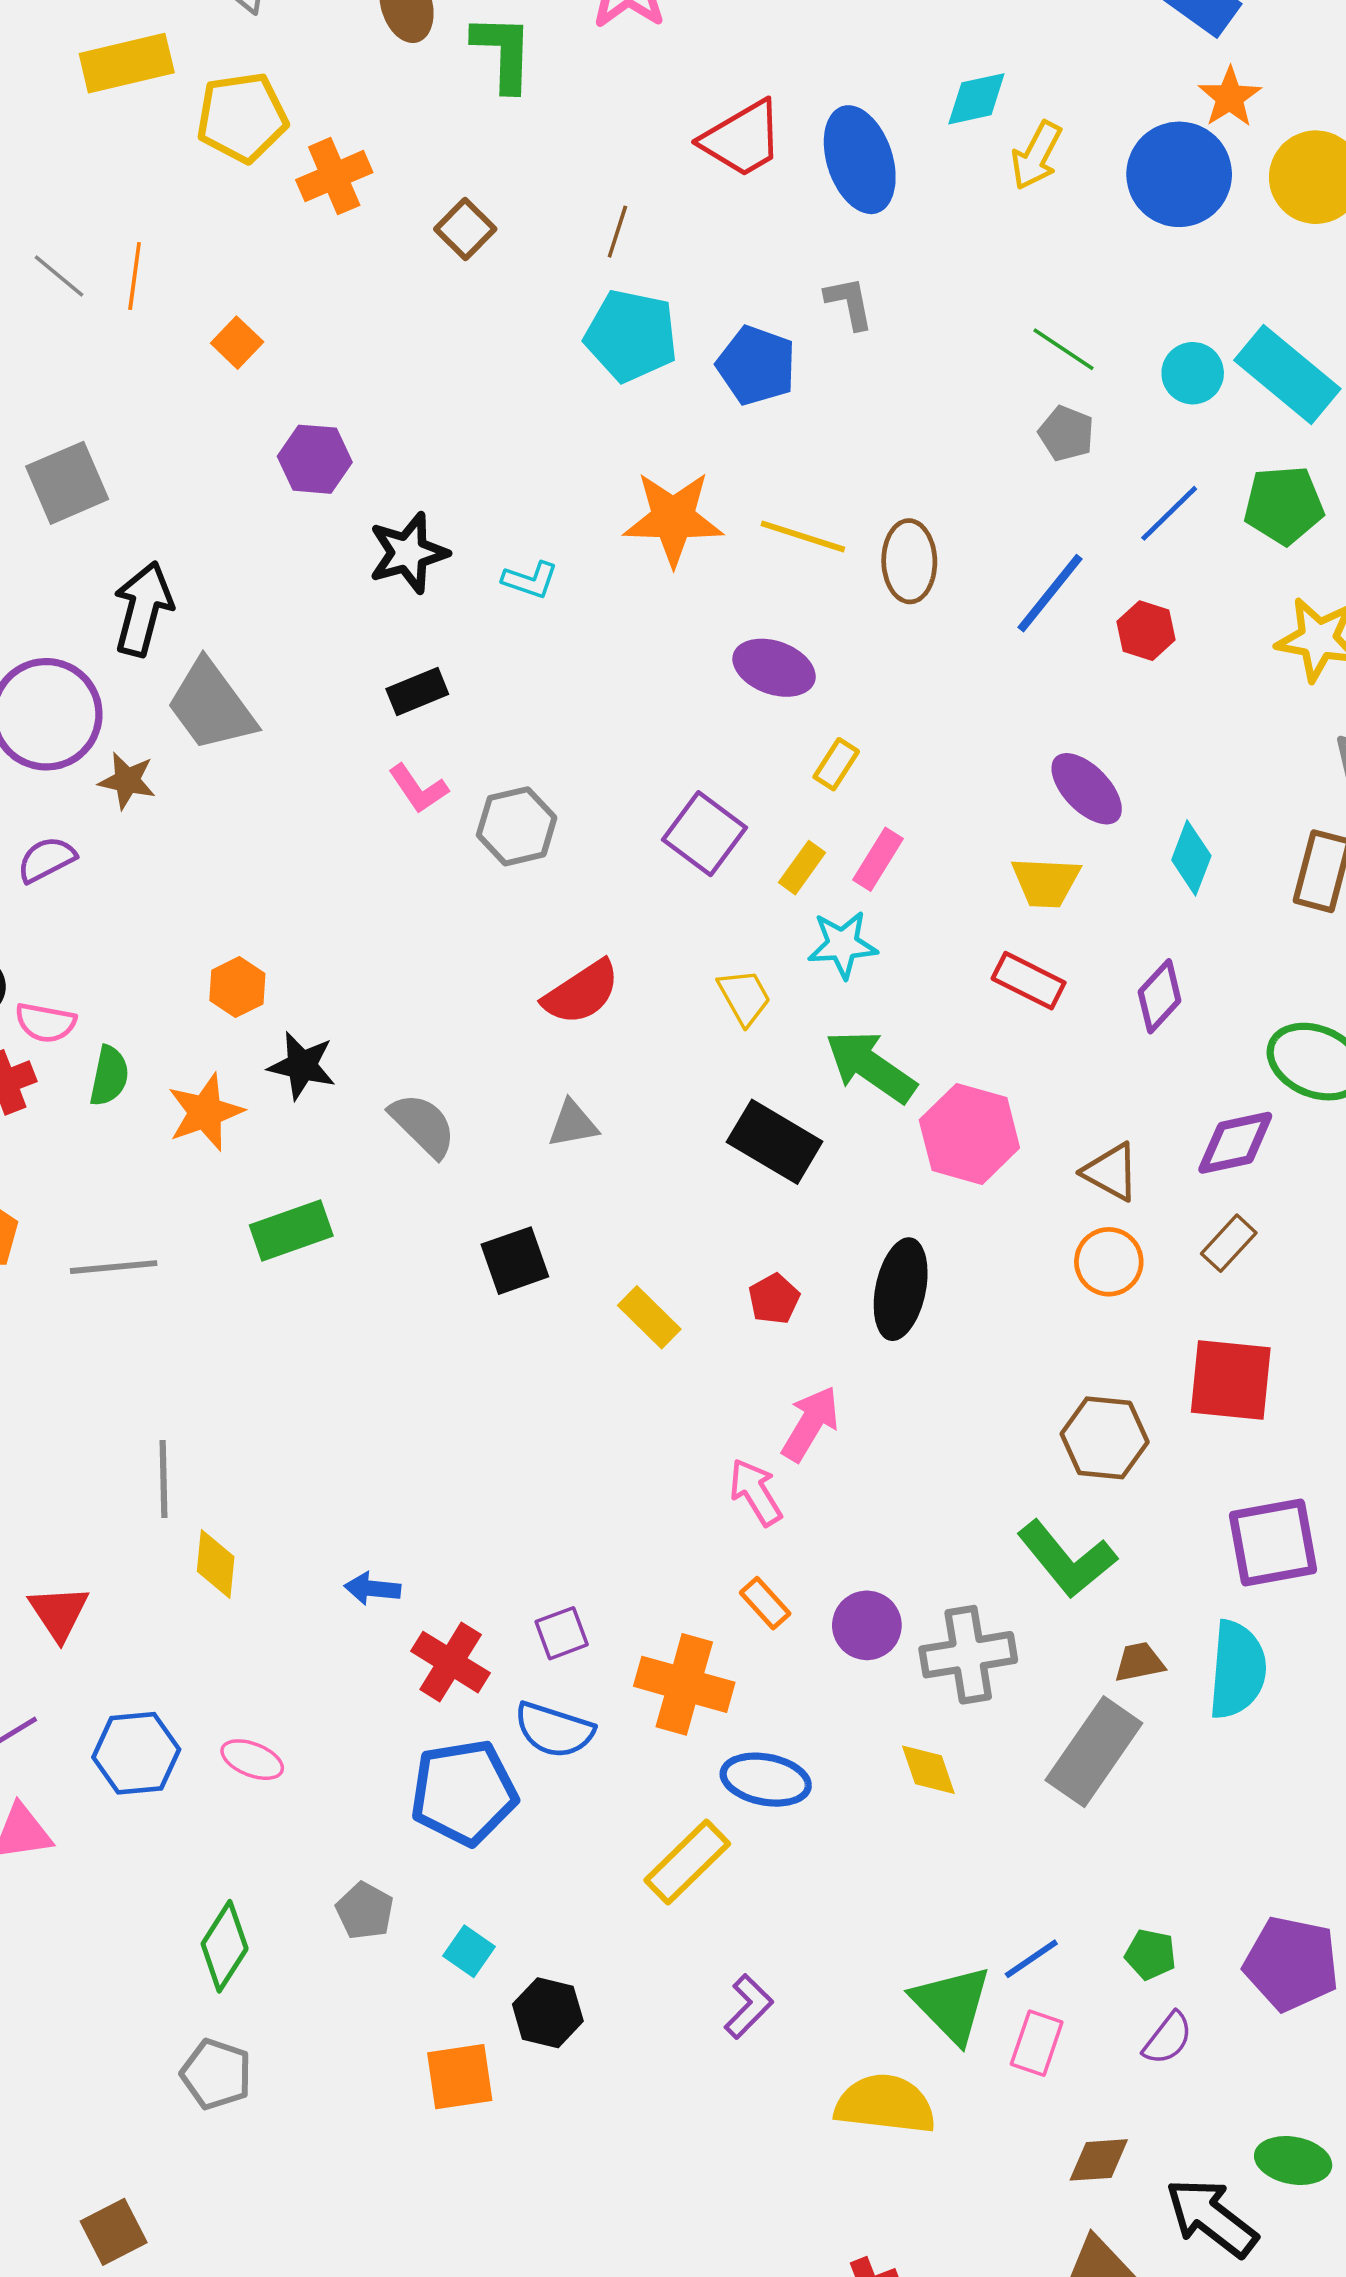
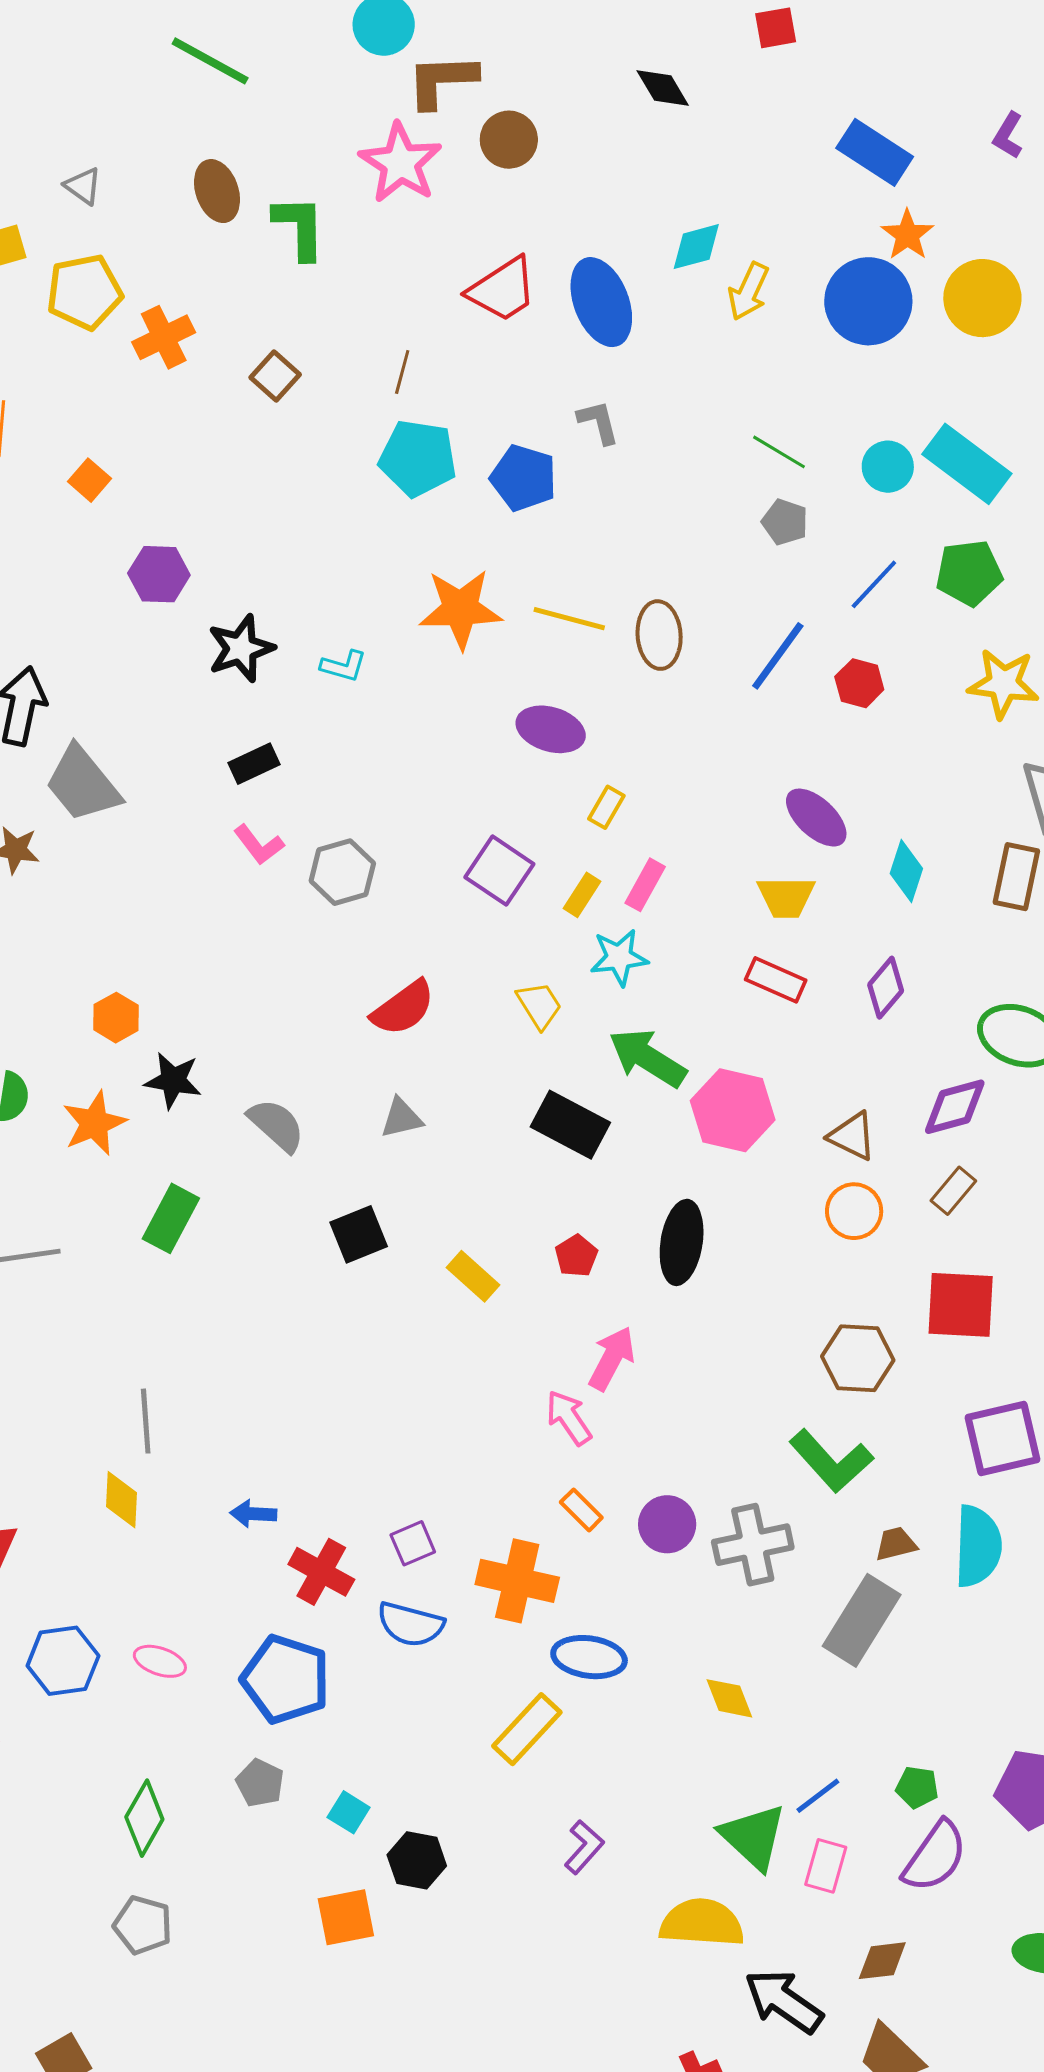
green rectangle: (291, 1231) -> (171, 1218), turned -40
gray line: (164, 1479) -> (146, 1421), moved
yellow diamond: (928, 1770) -> (729, 1698), moved
blue pentagon: (464, 1792) -> (286, 1679), moved, turned 30
purple semicircle: (1168, 2038) -> (935, 1857), size x1.6
black arrow: (1211, 2218) -> (784, 2001), moved

